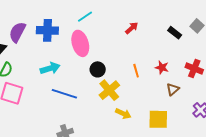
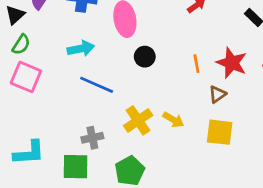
red star: (162, 68) -> (232, 63), size x1.6
brown triangle: (173, 89) -> (217, 94), moved
yellow cross: (109, 90) -> (138, 120), moved

